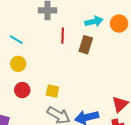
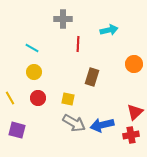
orange circle: (119, 24) -> (134, 64), moved
brown rectangle: (86, 45) -> (92, 77), moved

